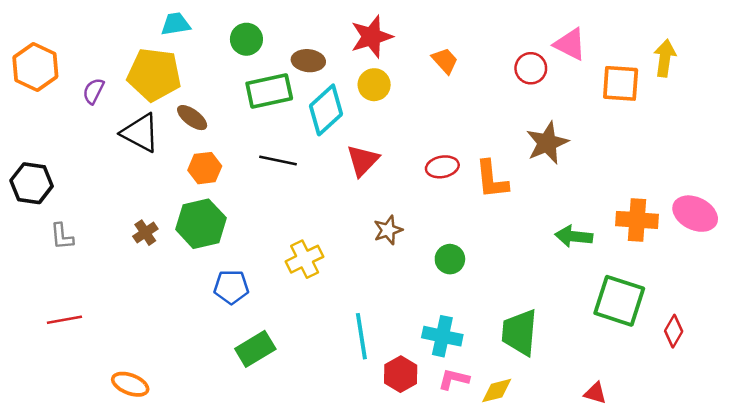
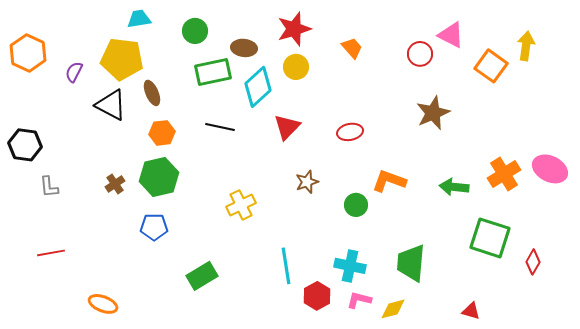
orange square: (621, 83) -> (491, 66), turned 32
brown ellipse: (192, 118) -> (152, 93), turned 30
orange L-shape: (492, 179) -> (389, 181), moved, turned 116
orange cross: (637, 220) -> (504, 174), turned -36
blue pentagon: (231, 287) -> (154, 227), moved

